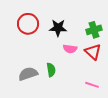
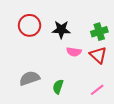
green semicircle: (51, 70) -> (58, 87), moved, turned -152
pink line: (92, 85) -> (97, 90), turned -56

